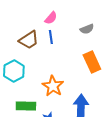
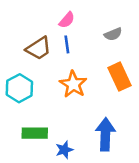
orange star: (53, 86) -> (73, 84), moved

